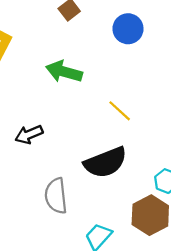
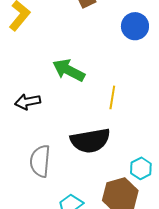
green arrow: (64, 72) -> (69, 70), moved
yellow line: (120, 111) -> (112, 97), turned 45

